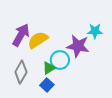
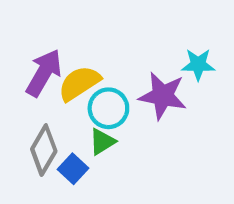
cyan circle: (60, 60) -> (108, 108), moved
blue square: (47, 85) -> (73, 169), moved

